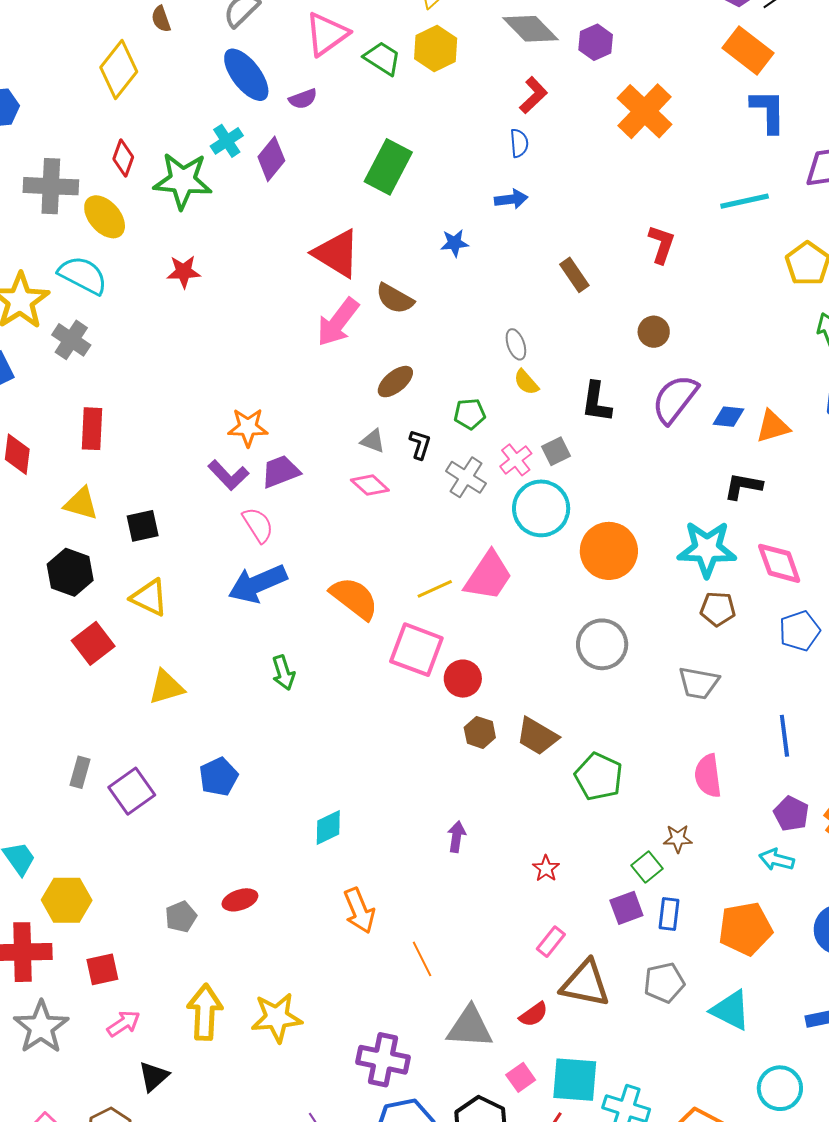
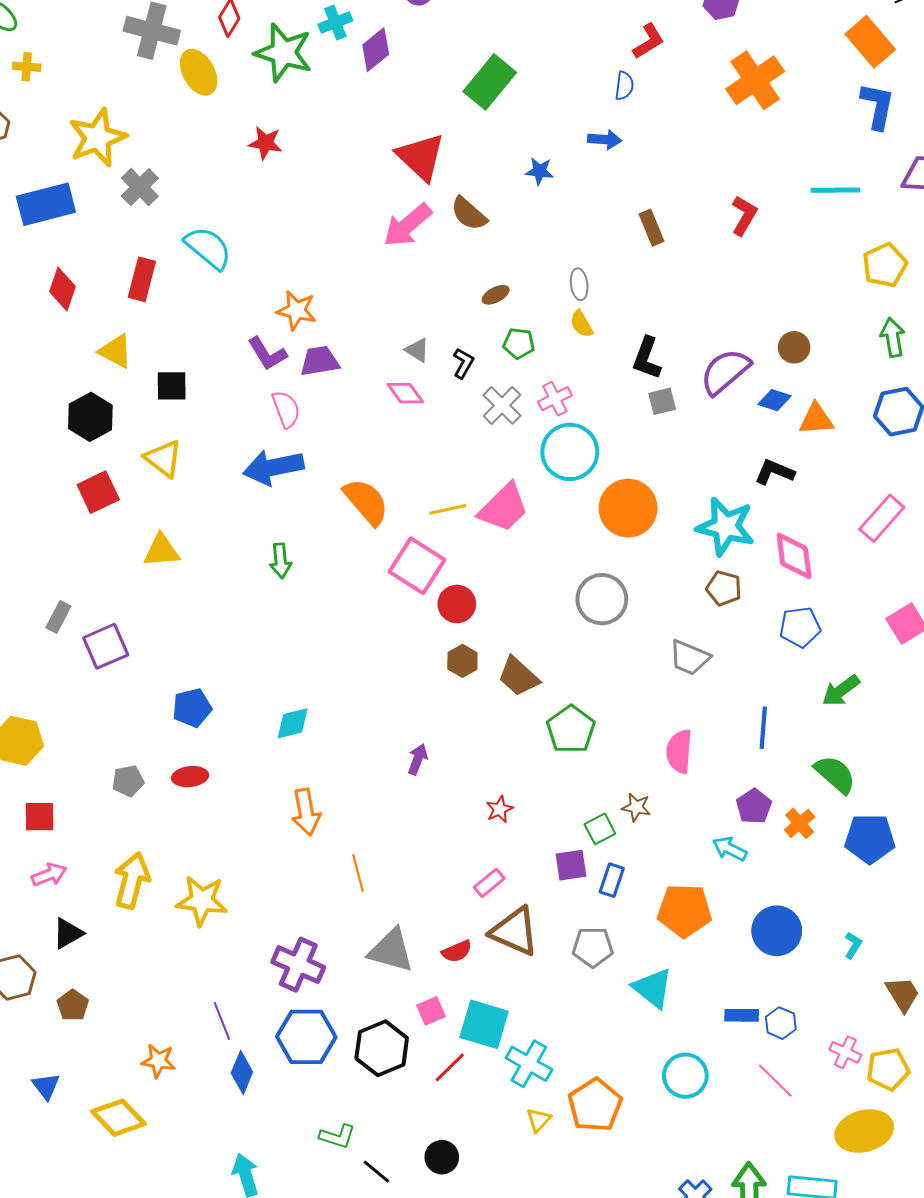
cyan semicircle: (83, 275) -> (208, 248), moved
brown circle: (654, 332) -> (794, 347), moved
brown ellipse: (395, 382) -> (496, 295), moved, size x0.7
gray square: (556, 451) -> (662, 401), moved
blue pentagon: (219, 777) -> (192, 708), moved

